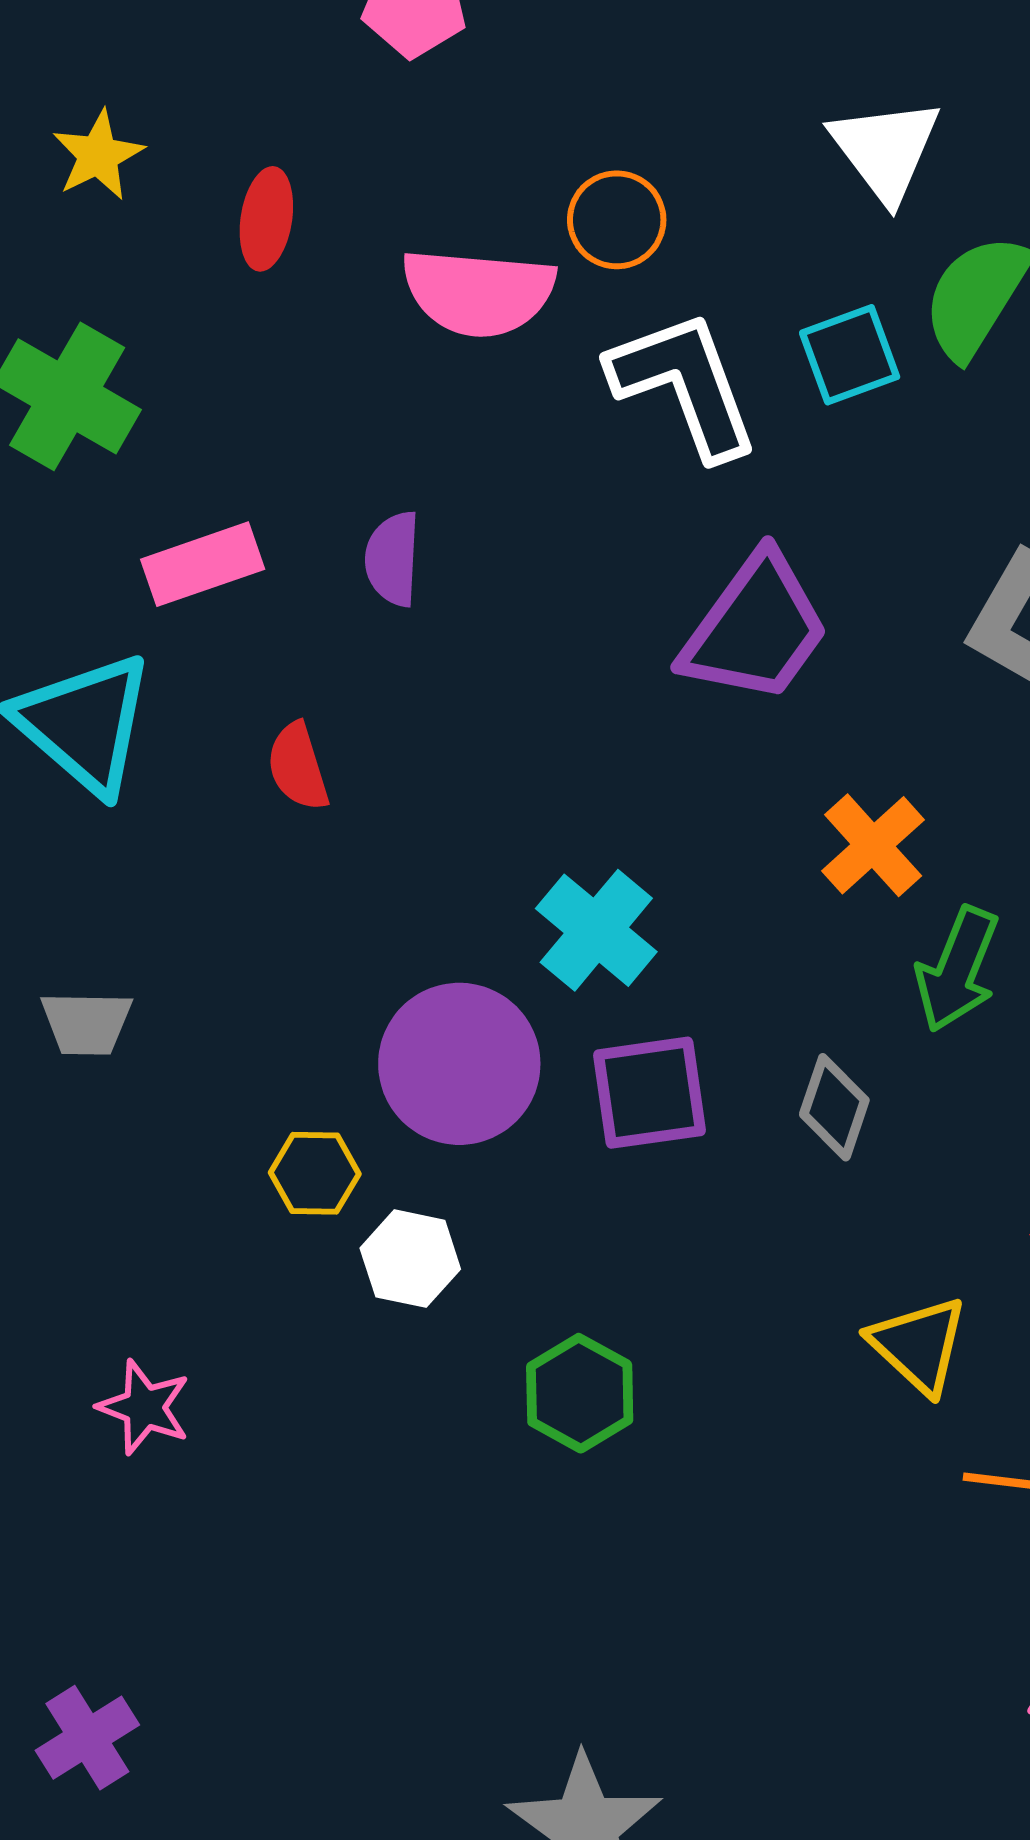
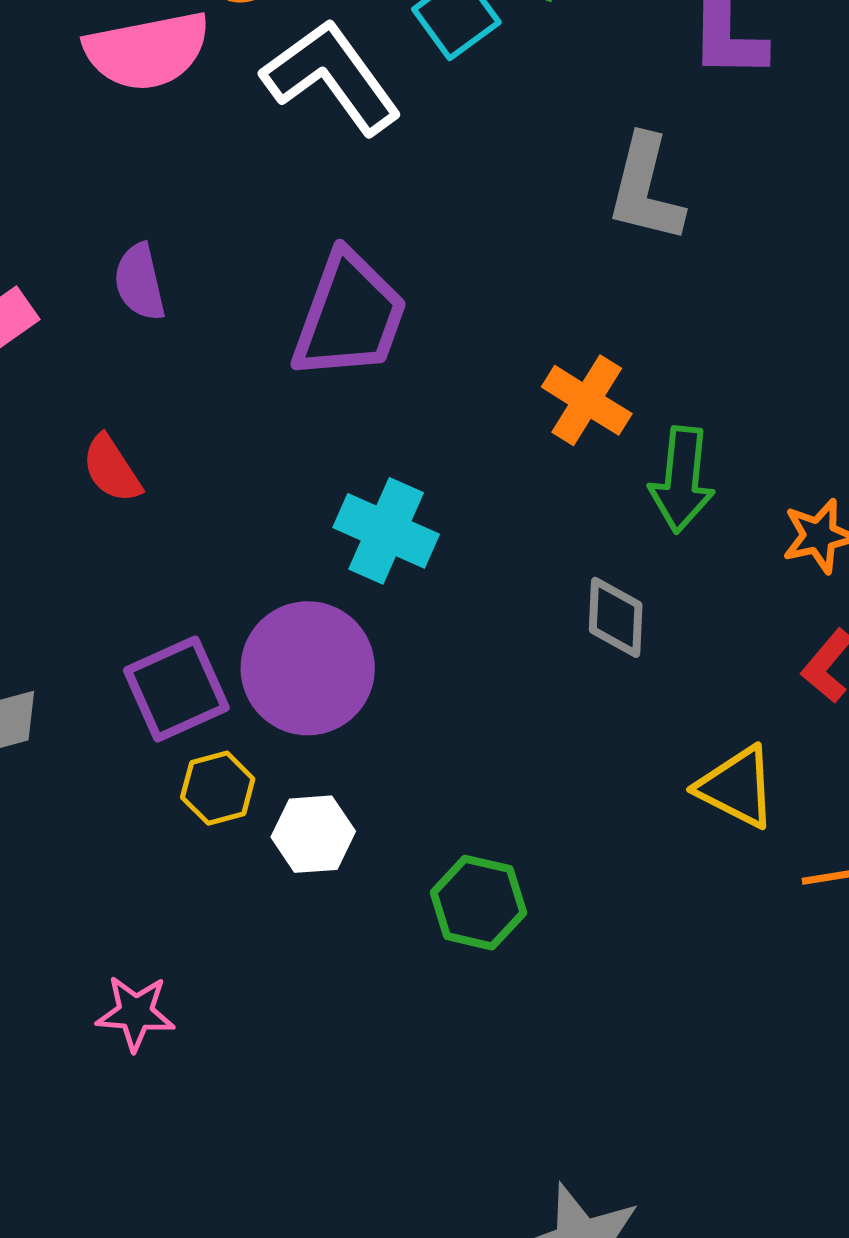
purple trapezoid: (755, 629) -> (349, 316), moved
purple square: (649, 1093) -> (176, 689), moved

